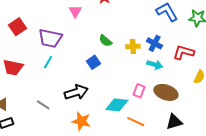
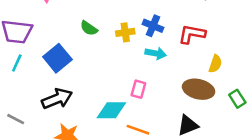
blue square: (93, 62) -> (57, 58), moved, size x1.5
brown ellipse: (166, 92) -> (199, 89), moved

